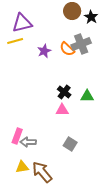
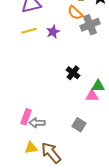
yellow line: (15, 41) -> (29, 31), moved
orange semicircle: (67, 49) -> (75, 13), moved
green triangle: (87, 96) -> (98, 86), moved
pink triangle: (62, 110) -> (92, 96), moved

